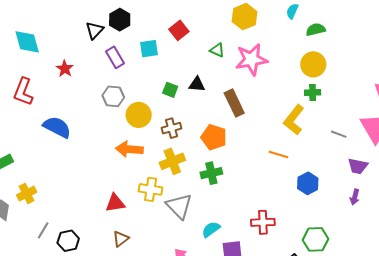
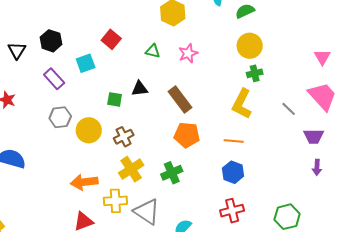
black triangle: (95, 30) -> (17, 50), moved
pink star: (251, 59) -> (188, 53), size x0.6
gray line: (339, 134) -> (289, 109), turned 35
orange pentagon: (214, 137) -> (187, 135), moved
orange arrow: (129, 149) -> (84, 182), moved
blue hexagon: (308, 183) -> (233, 172), moved

